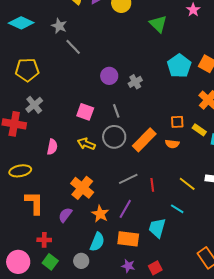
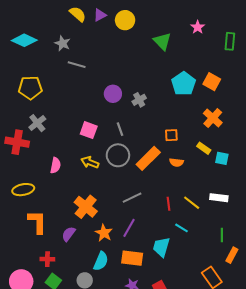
gray line: (73, 47) -> (77, 65), turned -30
orange square: (177, 122) -> (171, 135), moved
red line: (152, 185) -> (168, 204), moved

